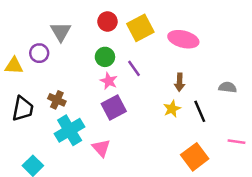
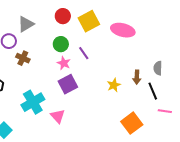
gray triangle: (61, 32) -> (26, 24), turned 30
brown arrow: (180, 82) -> (137, 77), moved
gray semicircle: (228, 87) -> (158, 68), turned -96
brown cross: (57, 100) -> (23, 58), moved
black line: (200, 111) -> (153, 91), moved

